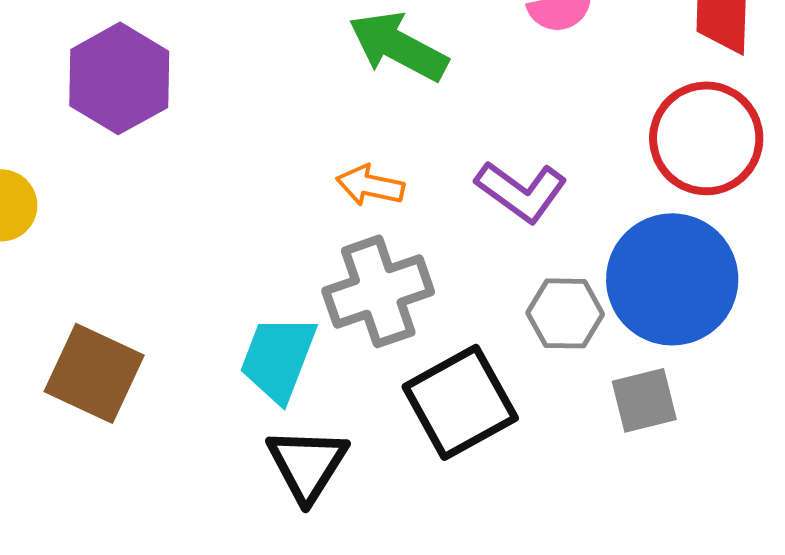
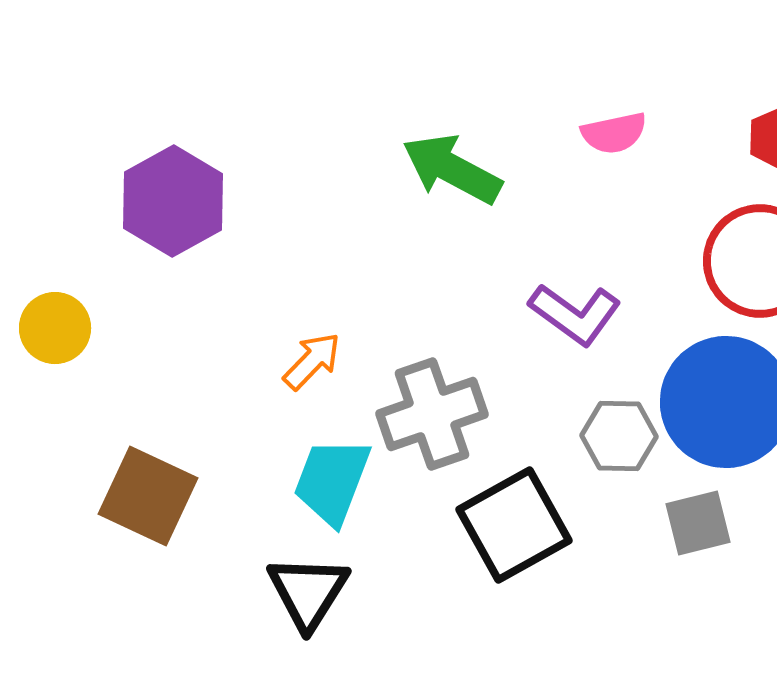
orange arrow: (370, 185) -> (312, 361), moved, turned 122
black triangle: (307, 464) -> (308, 592), moved

